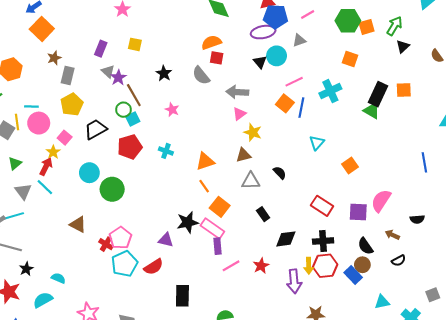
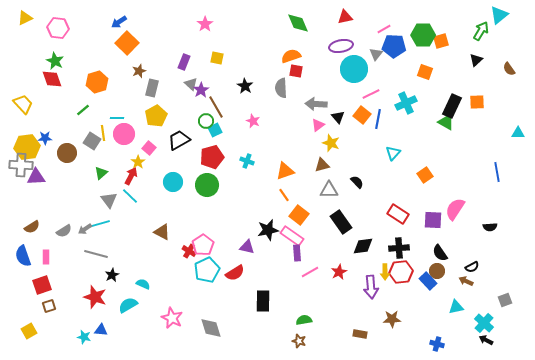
blue pentagon: (276, 17) -> (394, 46), moved
green arrow: (394, 26) -> (481, 31), moved
gray triangle: (299, 40) -> (376, 54), turned -32
cyan circle: (277, 56) -> (354, 69), size x1.4
black triangle: (260, 62) -> (338, 117), moved
gray semicircle: (201, 76) -> (281, 88), turned 36
green circle: (112, 189) -> (207, 185), moved
black rectangle: (263, 214) -> (341, 222), size x1.6
brown arrow: (392, 235) -> (466, 281), moved

